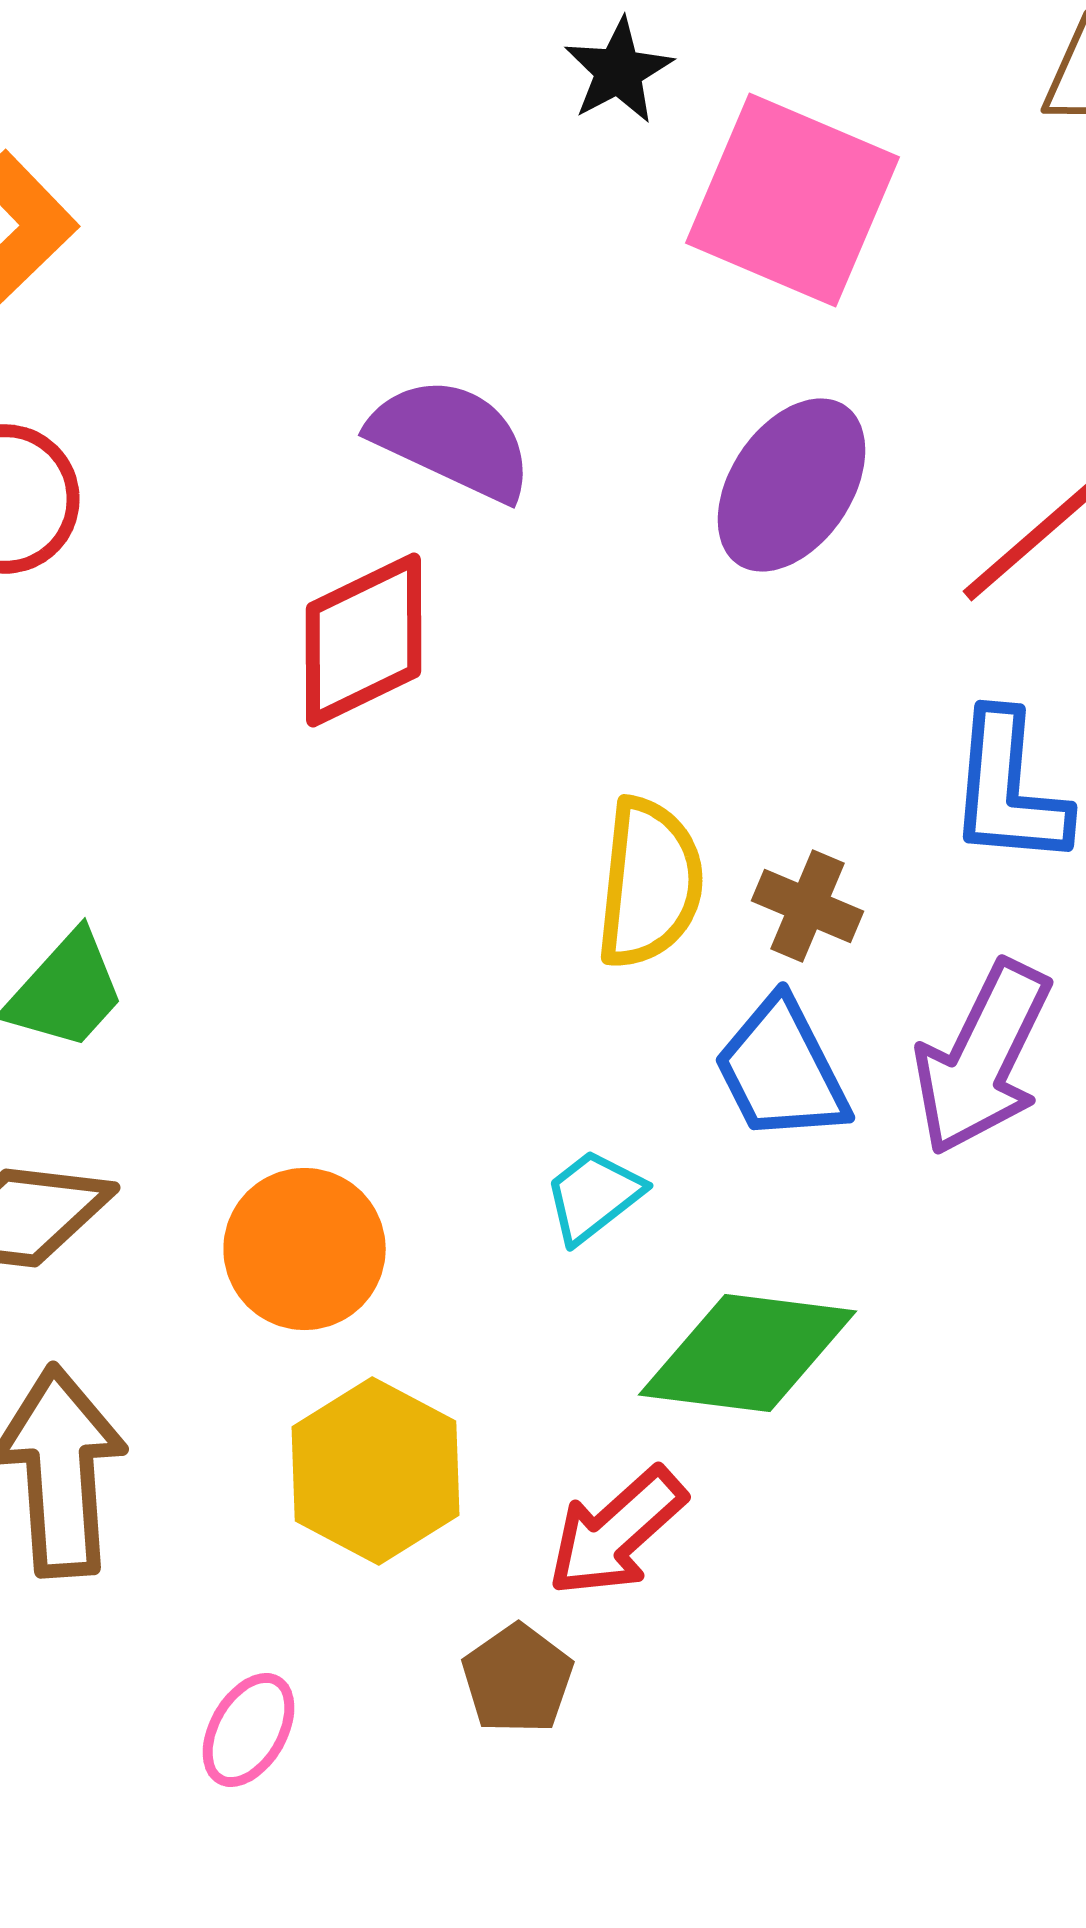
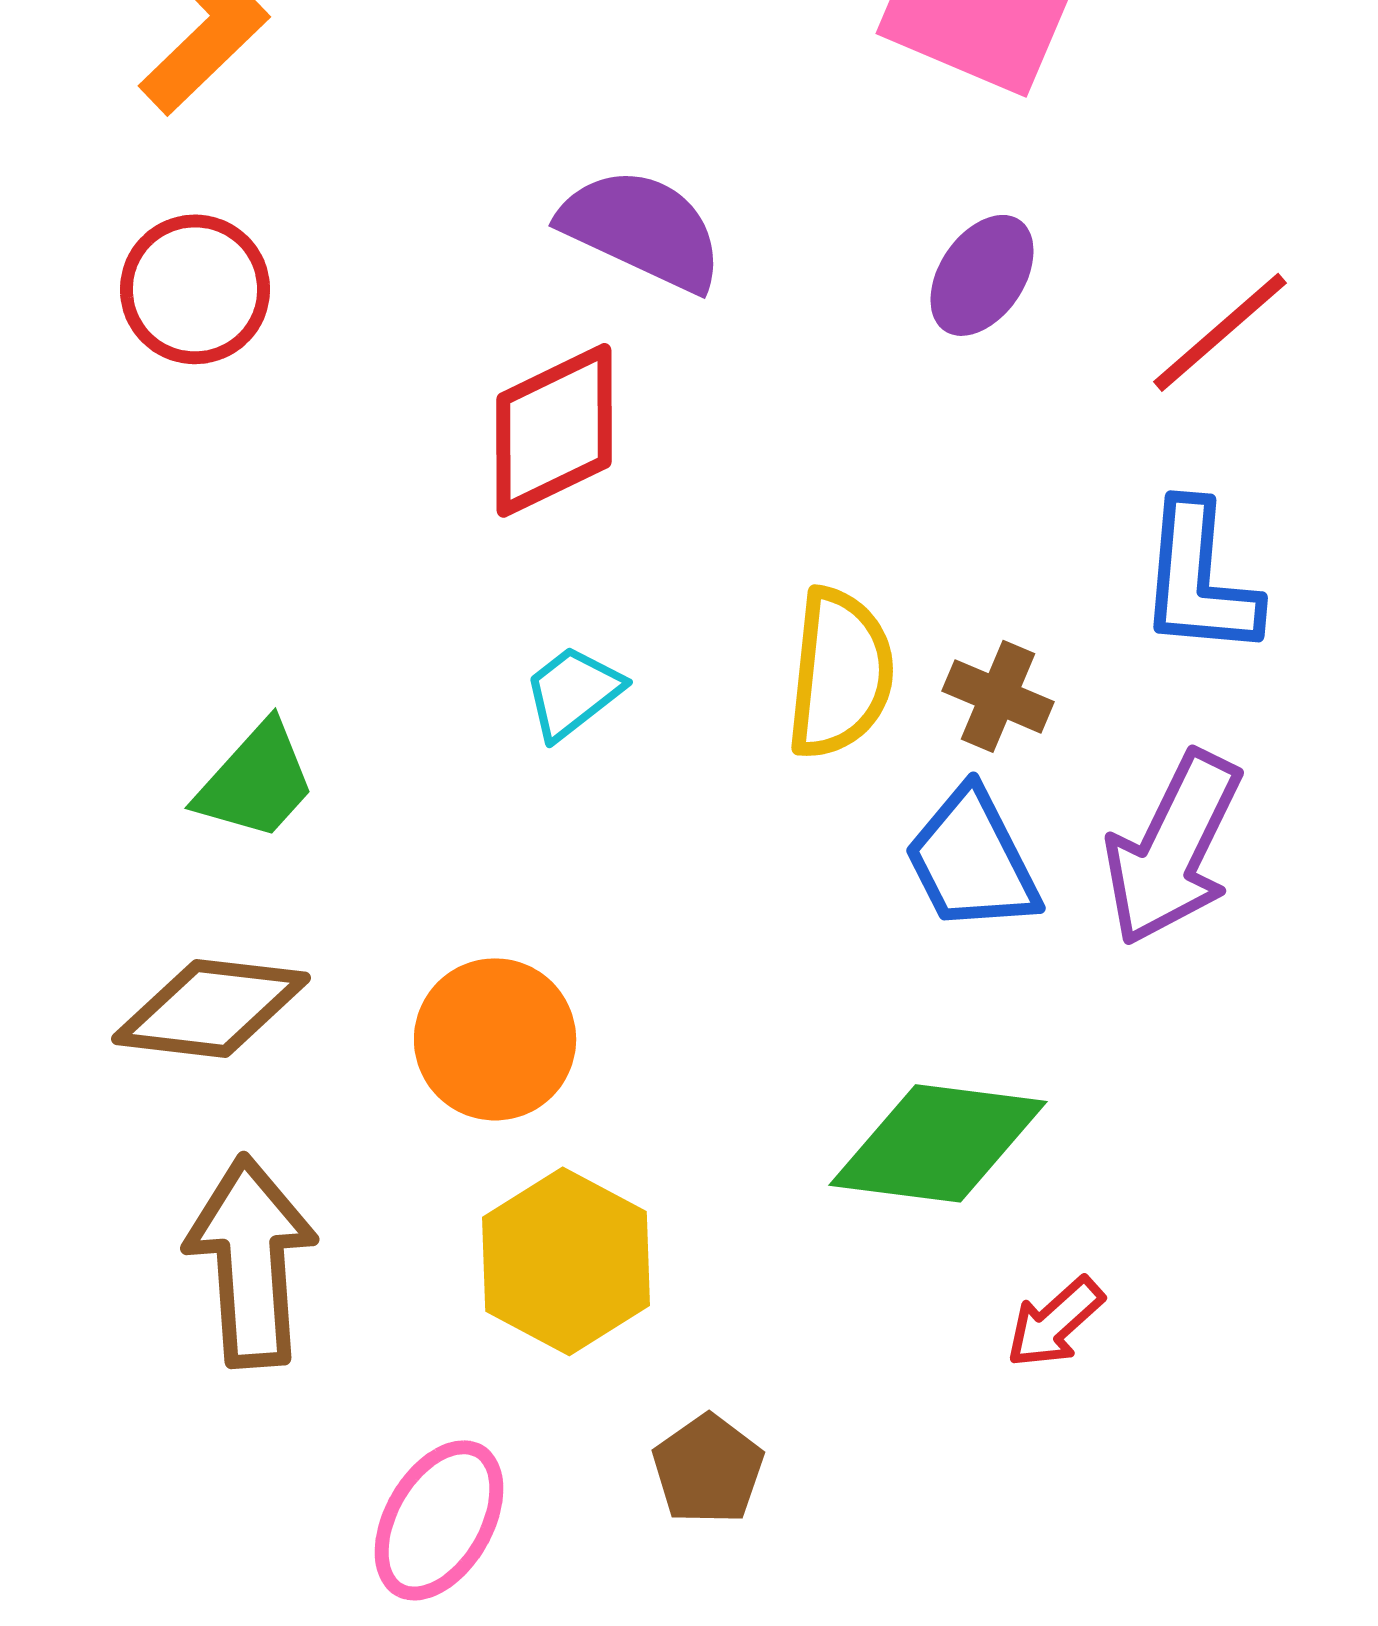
purple ellipse: (792, 485) -> (982, 275), size x0.7
cyan trapezoid: (594, 1196) -> (573, 692), moved
red arrow: (616, 1532) -> (1055, 1322), moved, size x0.7
pink ellipse: (248, 1730) -> (439, 1520), size x1.4

